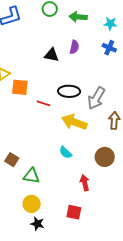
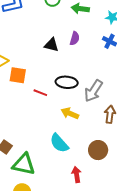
yellow arrow: (74, 122) -> (70, 113), size x0.7
cyan semicircle: (65, 152) -> (59, 143), size x1.5
green triangle: (31, 176) -> (24, 164), size x1.4

